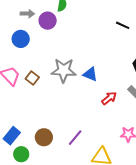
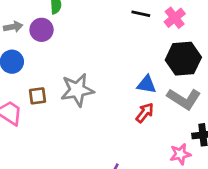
blue triangle: (90, 74) -> (147, 84), moved
brown square: (32, 78) -> (37, 96), moved, turned -32

